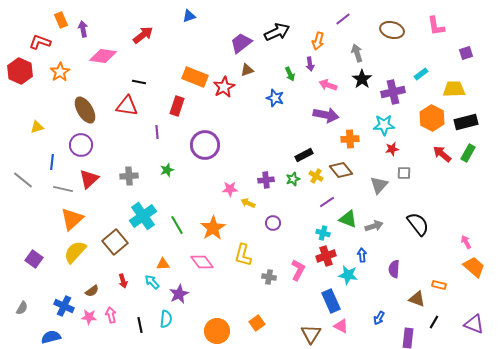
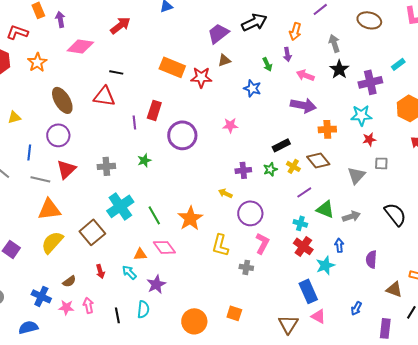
red star: (224, 87) -> (201, 77), turned 30
red rectangle: (177, 106) -> (154, 110), moved
pink star: (230, 189) -> (230, 125), moved
orange triangle: (72, 219) -> (49, 209), turned 35
purple circle: (273, 223) -> (250, 213), size x1.6
red cross: (326, 256) -> (303, 246), turned -36
pink diamond: (202, 262) -> (164, 247), moved
pink L-shape: (298, 270) -> (262, 243), moved
cyan star: (348, 275) -> (325, 265), turned -30
orange square: (257, 323) -> (234, 313), turned -35

